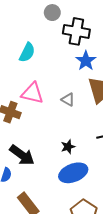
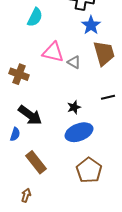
pink triangle: (32, 93) -> (53, 52), moved

